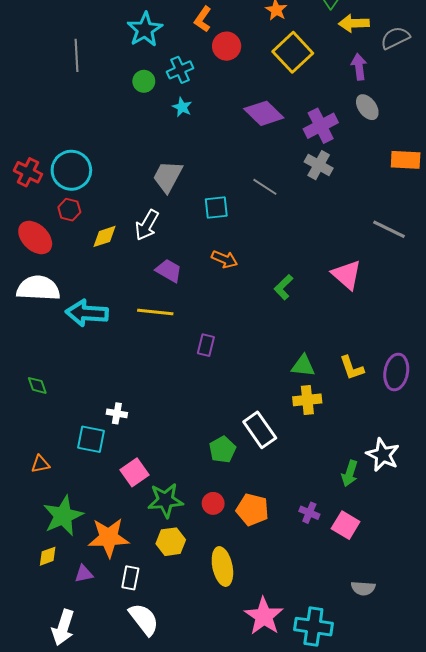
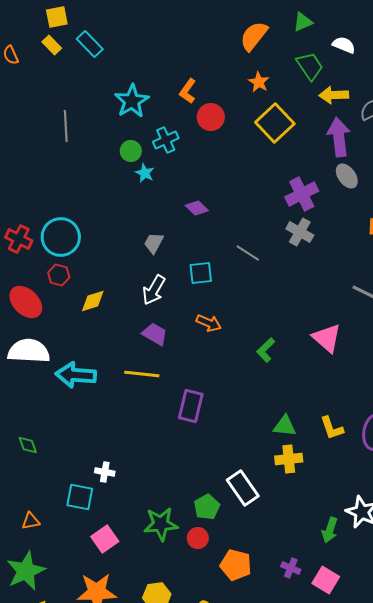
purple arrow: (359, 67) -> (339, 137), size x1.5
cyan star: (182, 107) -> (145, 173), moved
purple diamond: (264, 113) -> (197, 208), moved, size x0.6
gray trapezoid: (168, 176) -> (154, 243), size x0.7
white arrow: (147, 225) -> (154, 290), moved
purple rectangle: (206, 345) -> (191, 406), size x1.5
pink square: (134, 472) -> (105, 539), moved
green star: (166, 500) -> (161, 524), moved
red circle: (213, 503) -> (198, 538), moved
green star: (63, 516) -> (26, 571), moved

